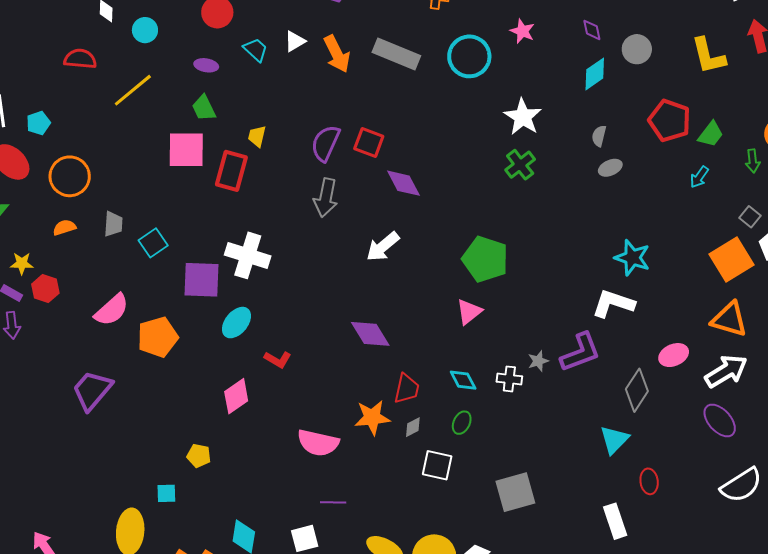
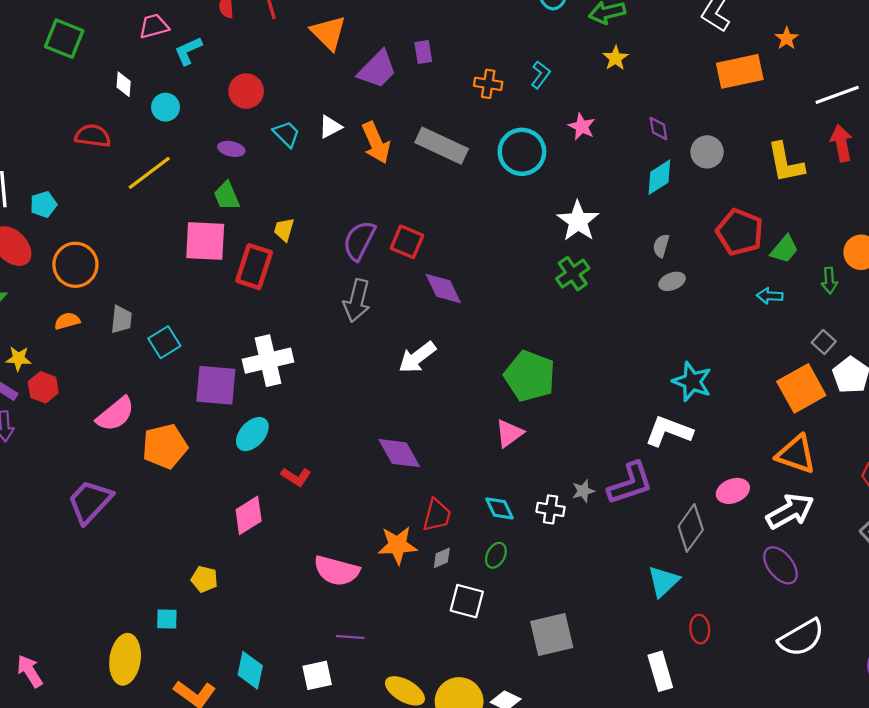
cyan arrow: (699, 177) -> (770, 296), turned 55
white cross: (248, 255) -> (268, 361), turned -33

